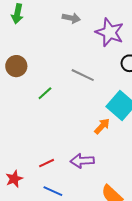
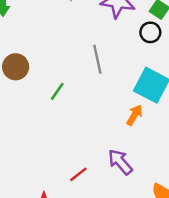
gray line: (83, 75) -> (97, 59), turned 65
purple arrow: (82, 161) -> (120, 162), turned 65

